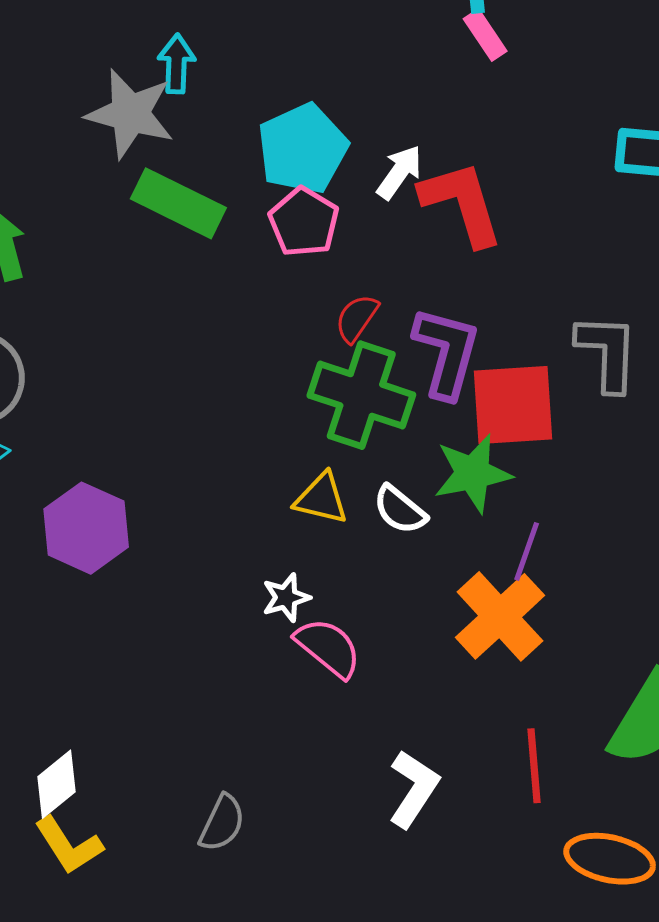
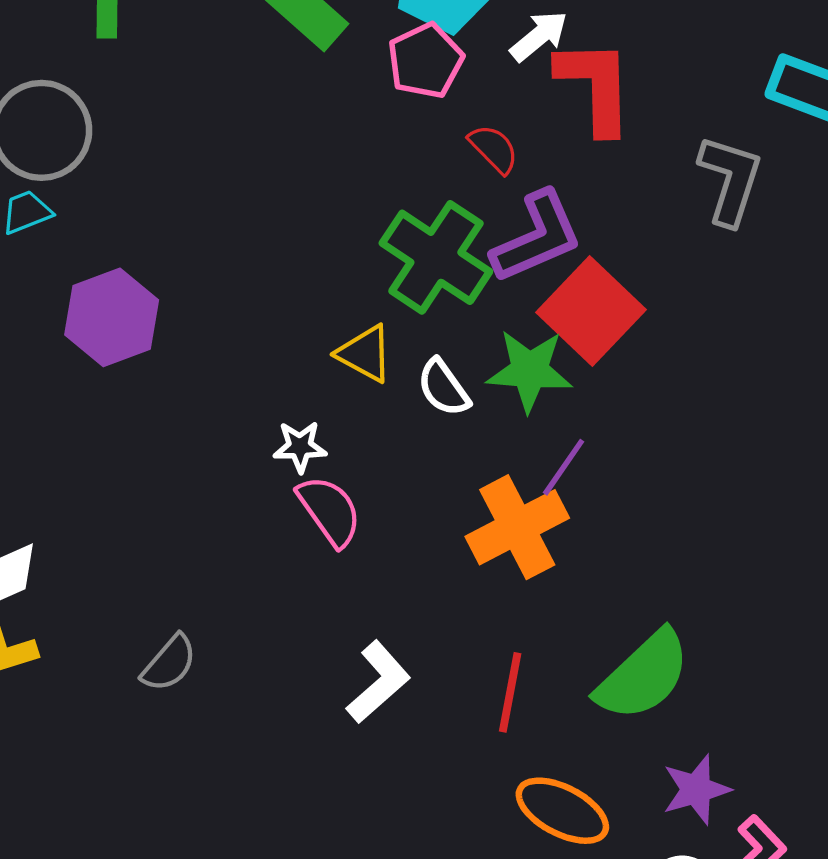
red semicircle: (357, 318) -> (494, 149), moved, turned 86
purple L-shape: (446, 352) -> (537, 237), turned 36
gray L-shape: (607, 352) -> (730, 180), moved
red square: (513, 405) -> (591, 311), turned 32

